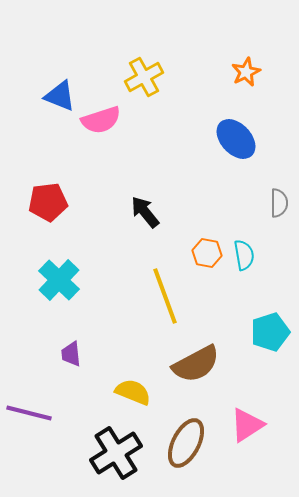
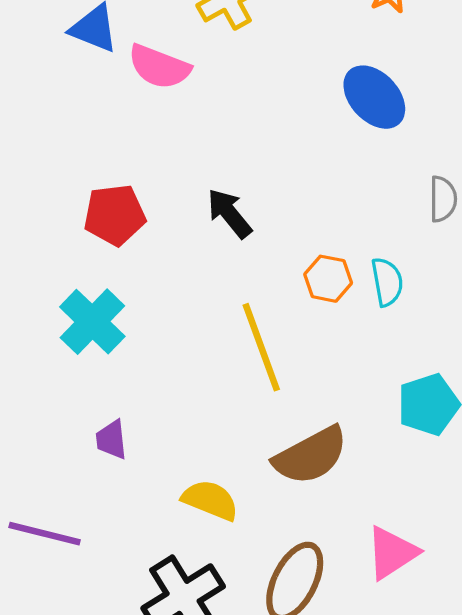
pink semicircle: (101, 120) -> (159, 67), turned 39
red pentagon: (48, 202) -> (115, 215), moved

